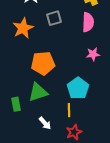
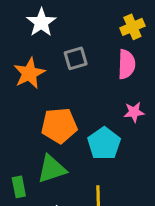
cyan pentagon: (78, 88) -> (104, 144), moved

